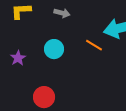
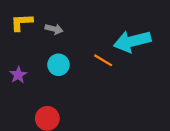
gray arrow: (62, 13) -> (54, 29), moved

